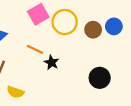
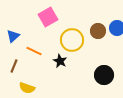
yellow circle: (65, 22) -> (72, 40), moved
orange line: (35, 49) -> (34, 51), moved

